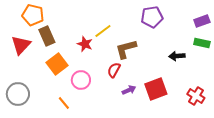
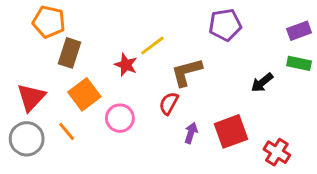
brown rectangle: (47, 36) -> (70, 53), turned 42
red triangle: (21, 45) -> (31, 97), moved
black arrow: (177, 56) -> (262, 83), turned -35
purple arrow: (129, 90) -> (191, 133), turned -48
red cross: (196, 96) -> (277, 152), moved
orange line: (64, 103) -> (67, 131), moved

